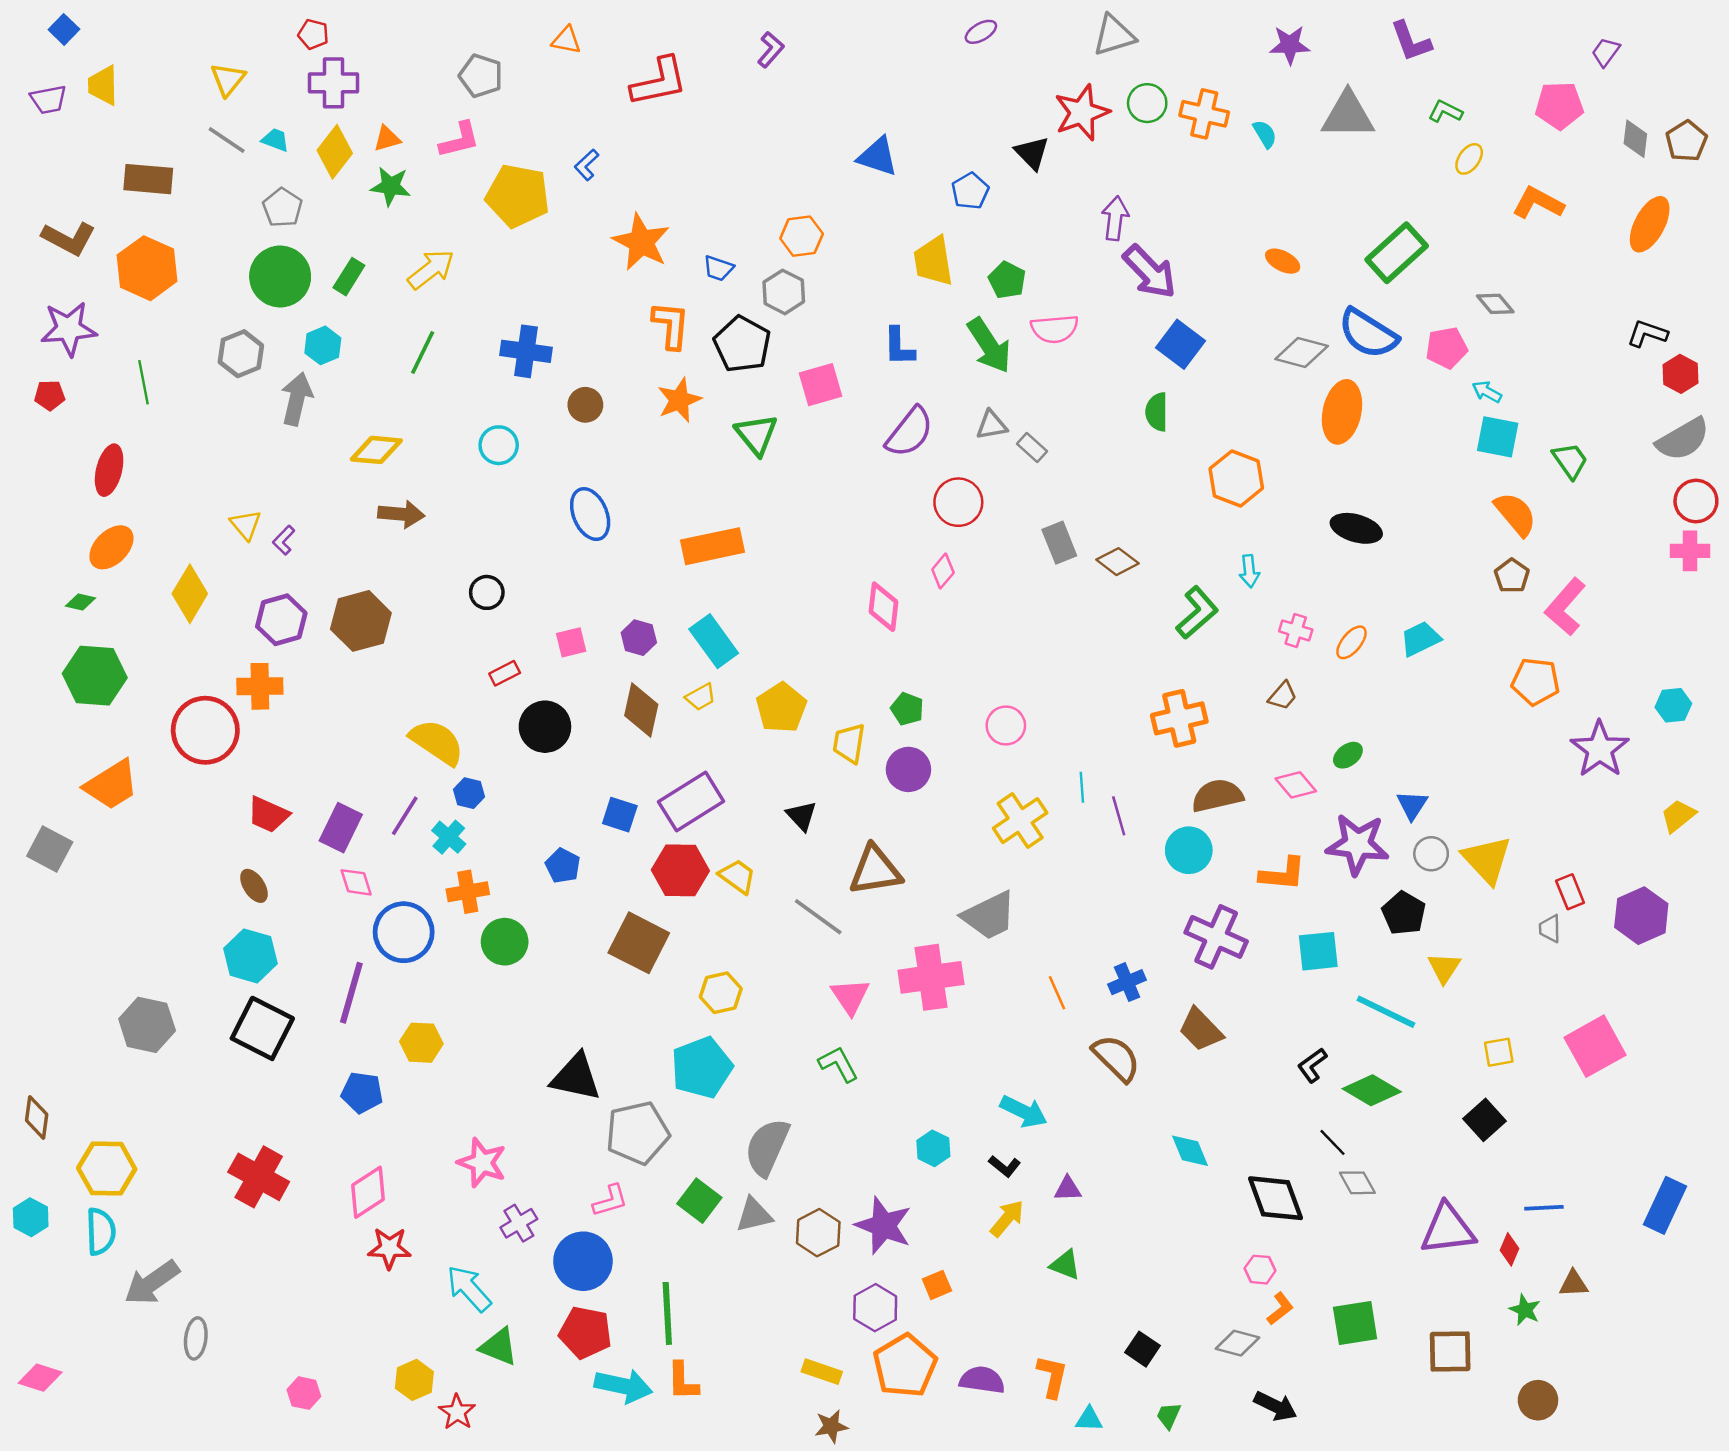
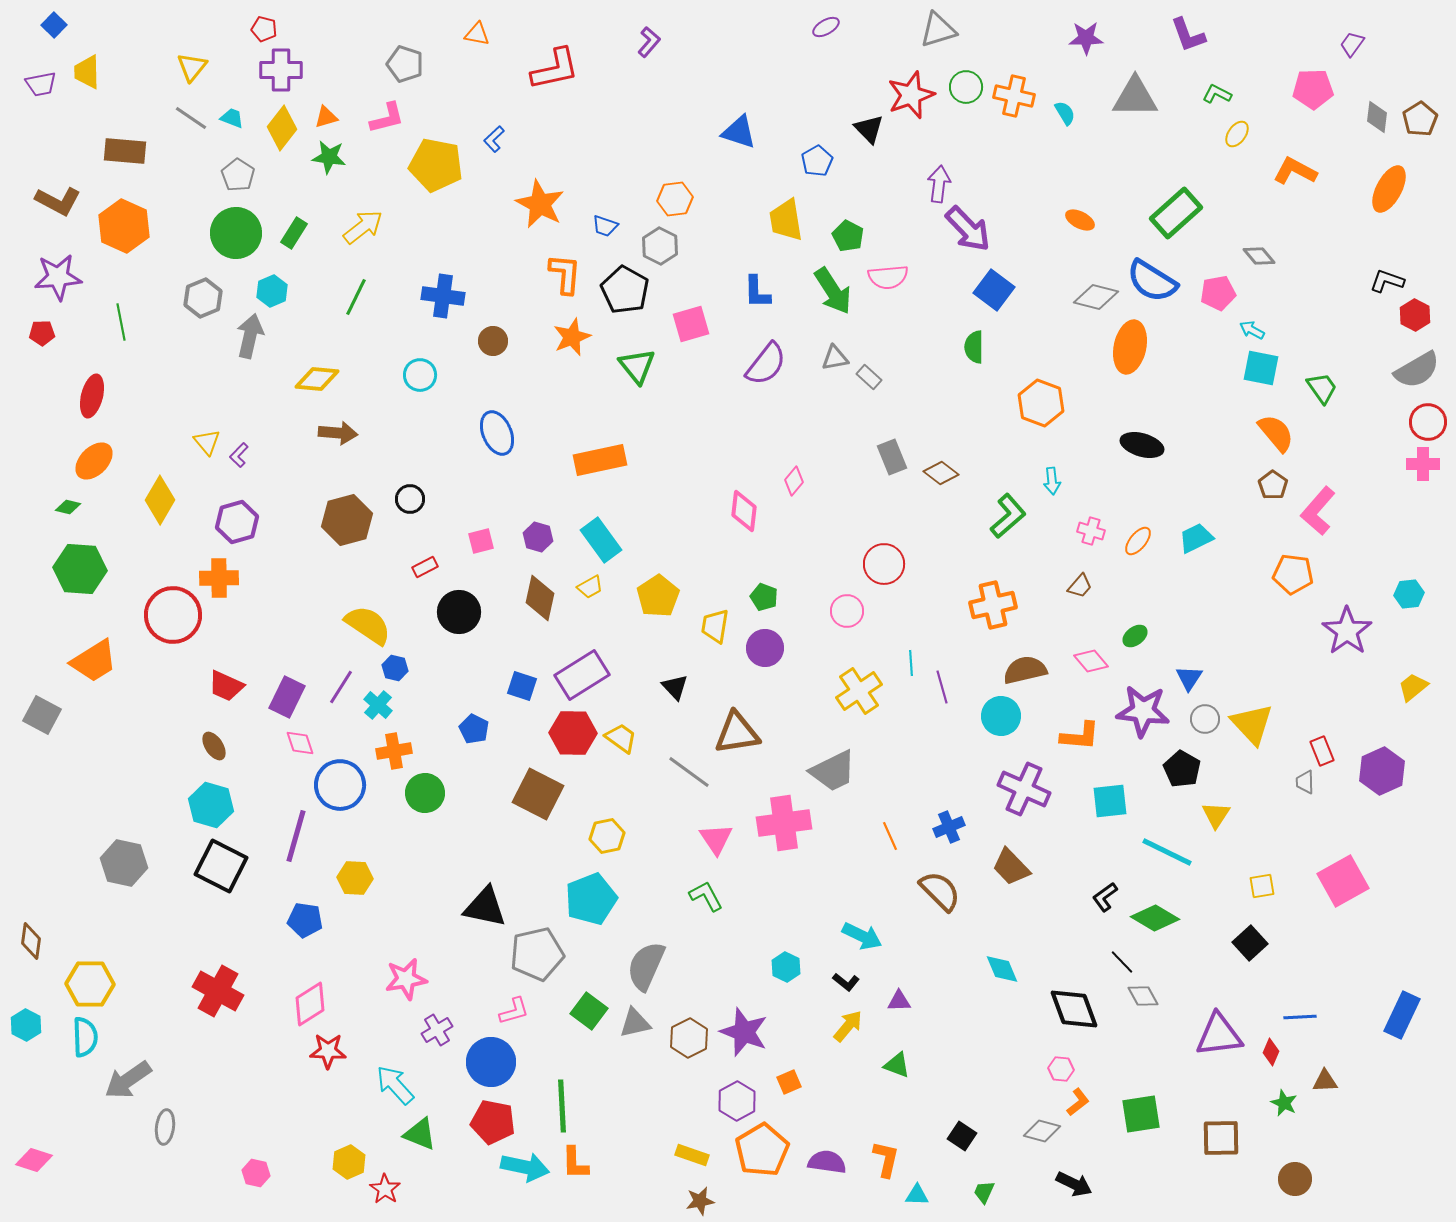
red circle: (958, 502) -> (884, 564), moved
brown hexagon: (361, 621) -> (347, 520), moved
pink star: (482, 1163) -> (406, 979), turned -30

